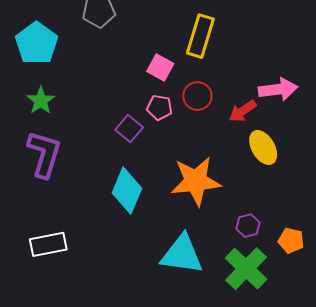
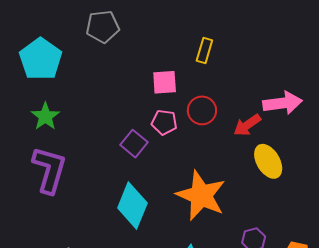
yellow rectangle: (200, 36) -> (204, 50), size x0.6
pink square: (160, 67) -> (165, 82), turned -32
orange star: (196, 181) -> (201, 196), turned 30

